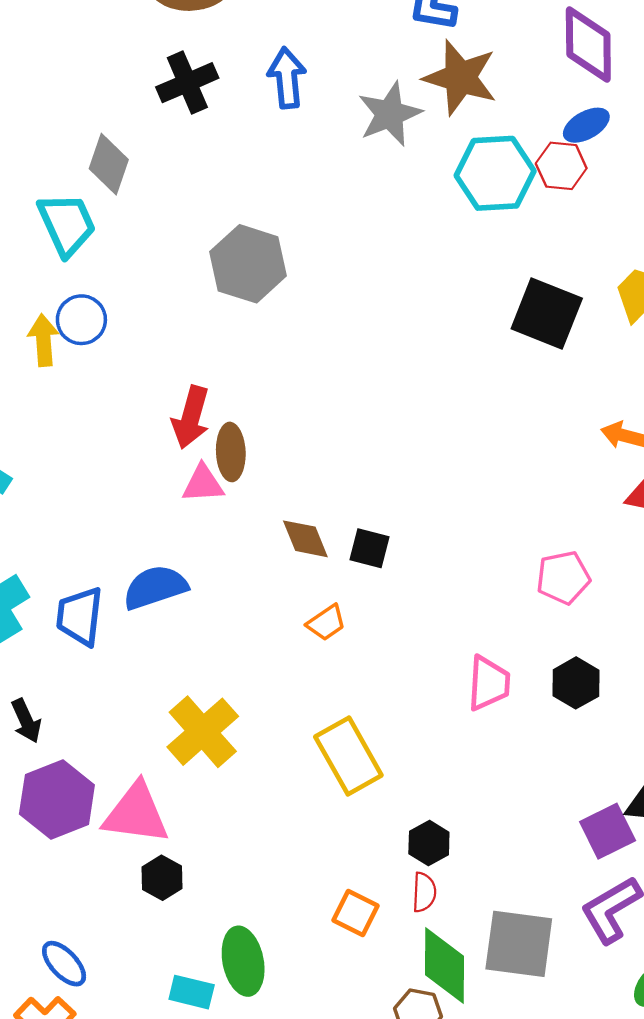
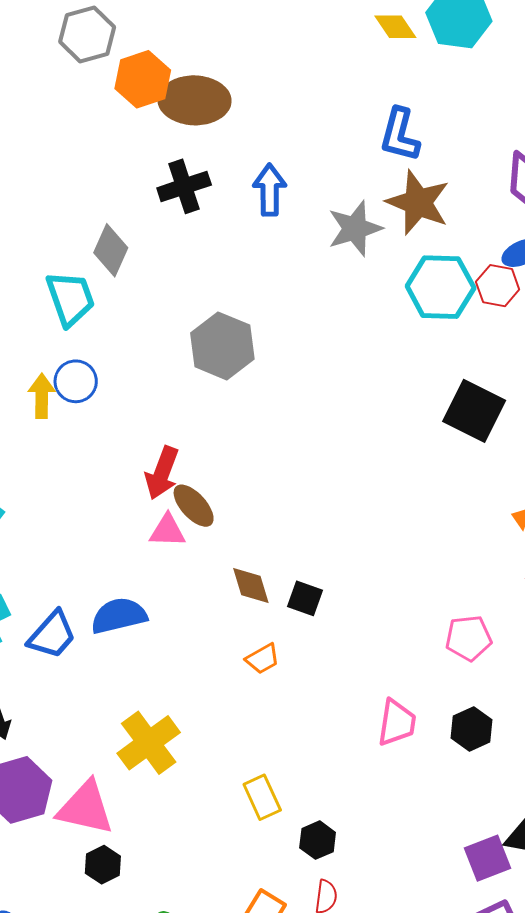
brown ellipse: (231, 452) -> (194, 506), turned -45
blue trapezoid: (80, 616) -> (52, 635), turned -150
yellow rectangle: (348, 756) -> (262, 797), moved, size x0.7
black hexagon: (429, 843) -> (318, 840), moved

